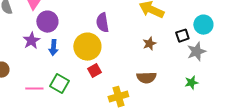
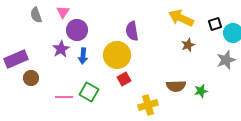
black square: (182, 36) -> (215, 24), moved
brown star: (149, 44) -> (188, 45), moved
green star: (191, 83) -> (201, 91), moved

